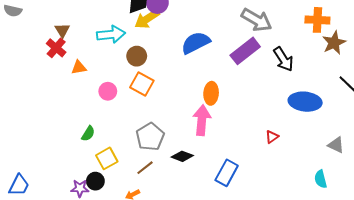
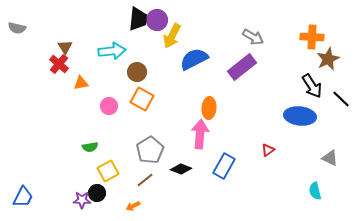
yellow arrow: (147, 19) -> (172, 36), moved, turned -30
gray arrow: (257, 20) -> (253, 37), size x0.7
black arrow: (283, 59) -> (312, 86), moved
green semicircle: (88, 134) -> (90, 147), turned 49
blue rectangle: (227, 173) -> (224, 166), moved

